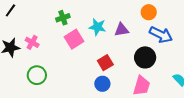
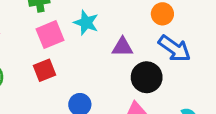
purple triangle: (122, 30) -> (123, 47), moved
red square: (105, 63) -> (45, 70), moved

